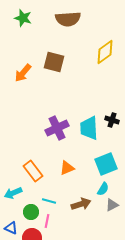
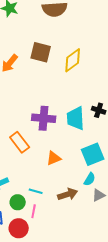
yellow diamond: (105, 52) -> (73, 60), moved
purple cross: (57, 128) -> (44, 118), turned 30
orange rectangle: (33, 171) -> (20, 142), moved

